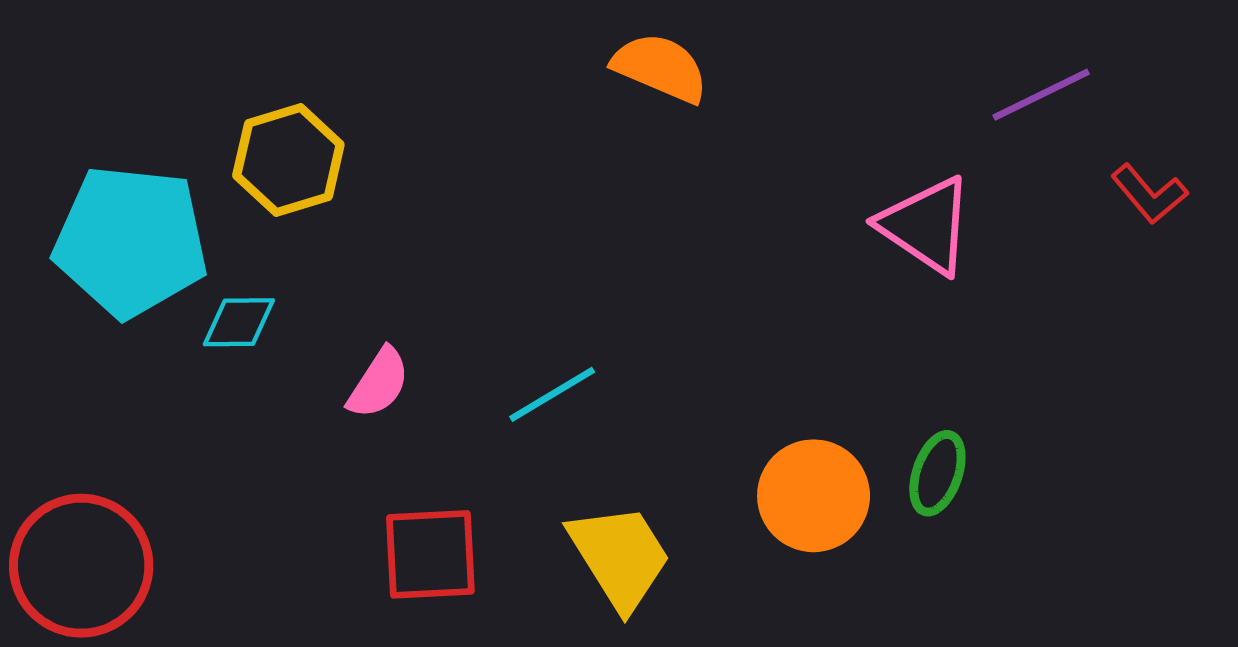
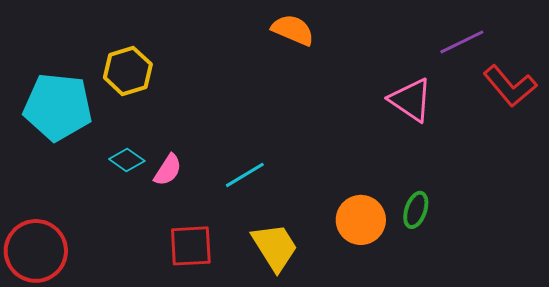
red L-shape: (1149, 194) -> (510, 86), size x1.6
cyan diamond: (239, 322) -> (127, 160), moved, turned 36

